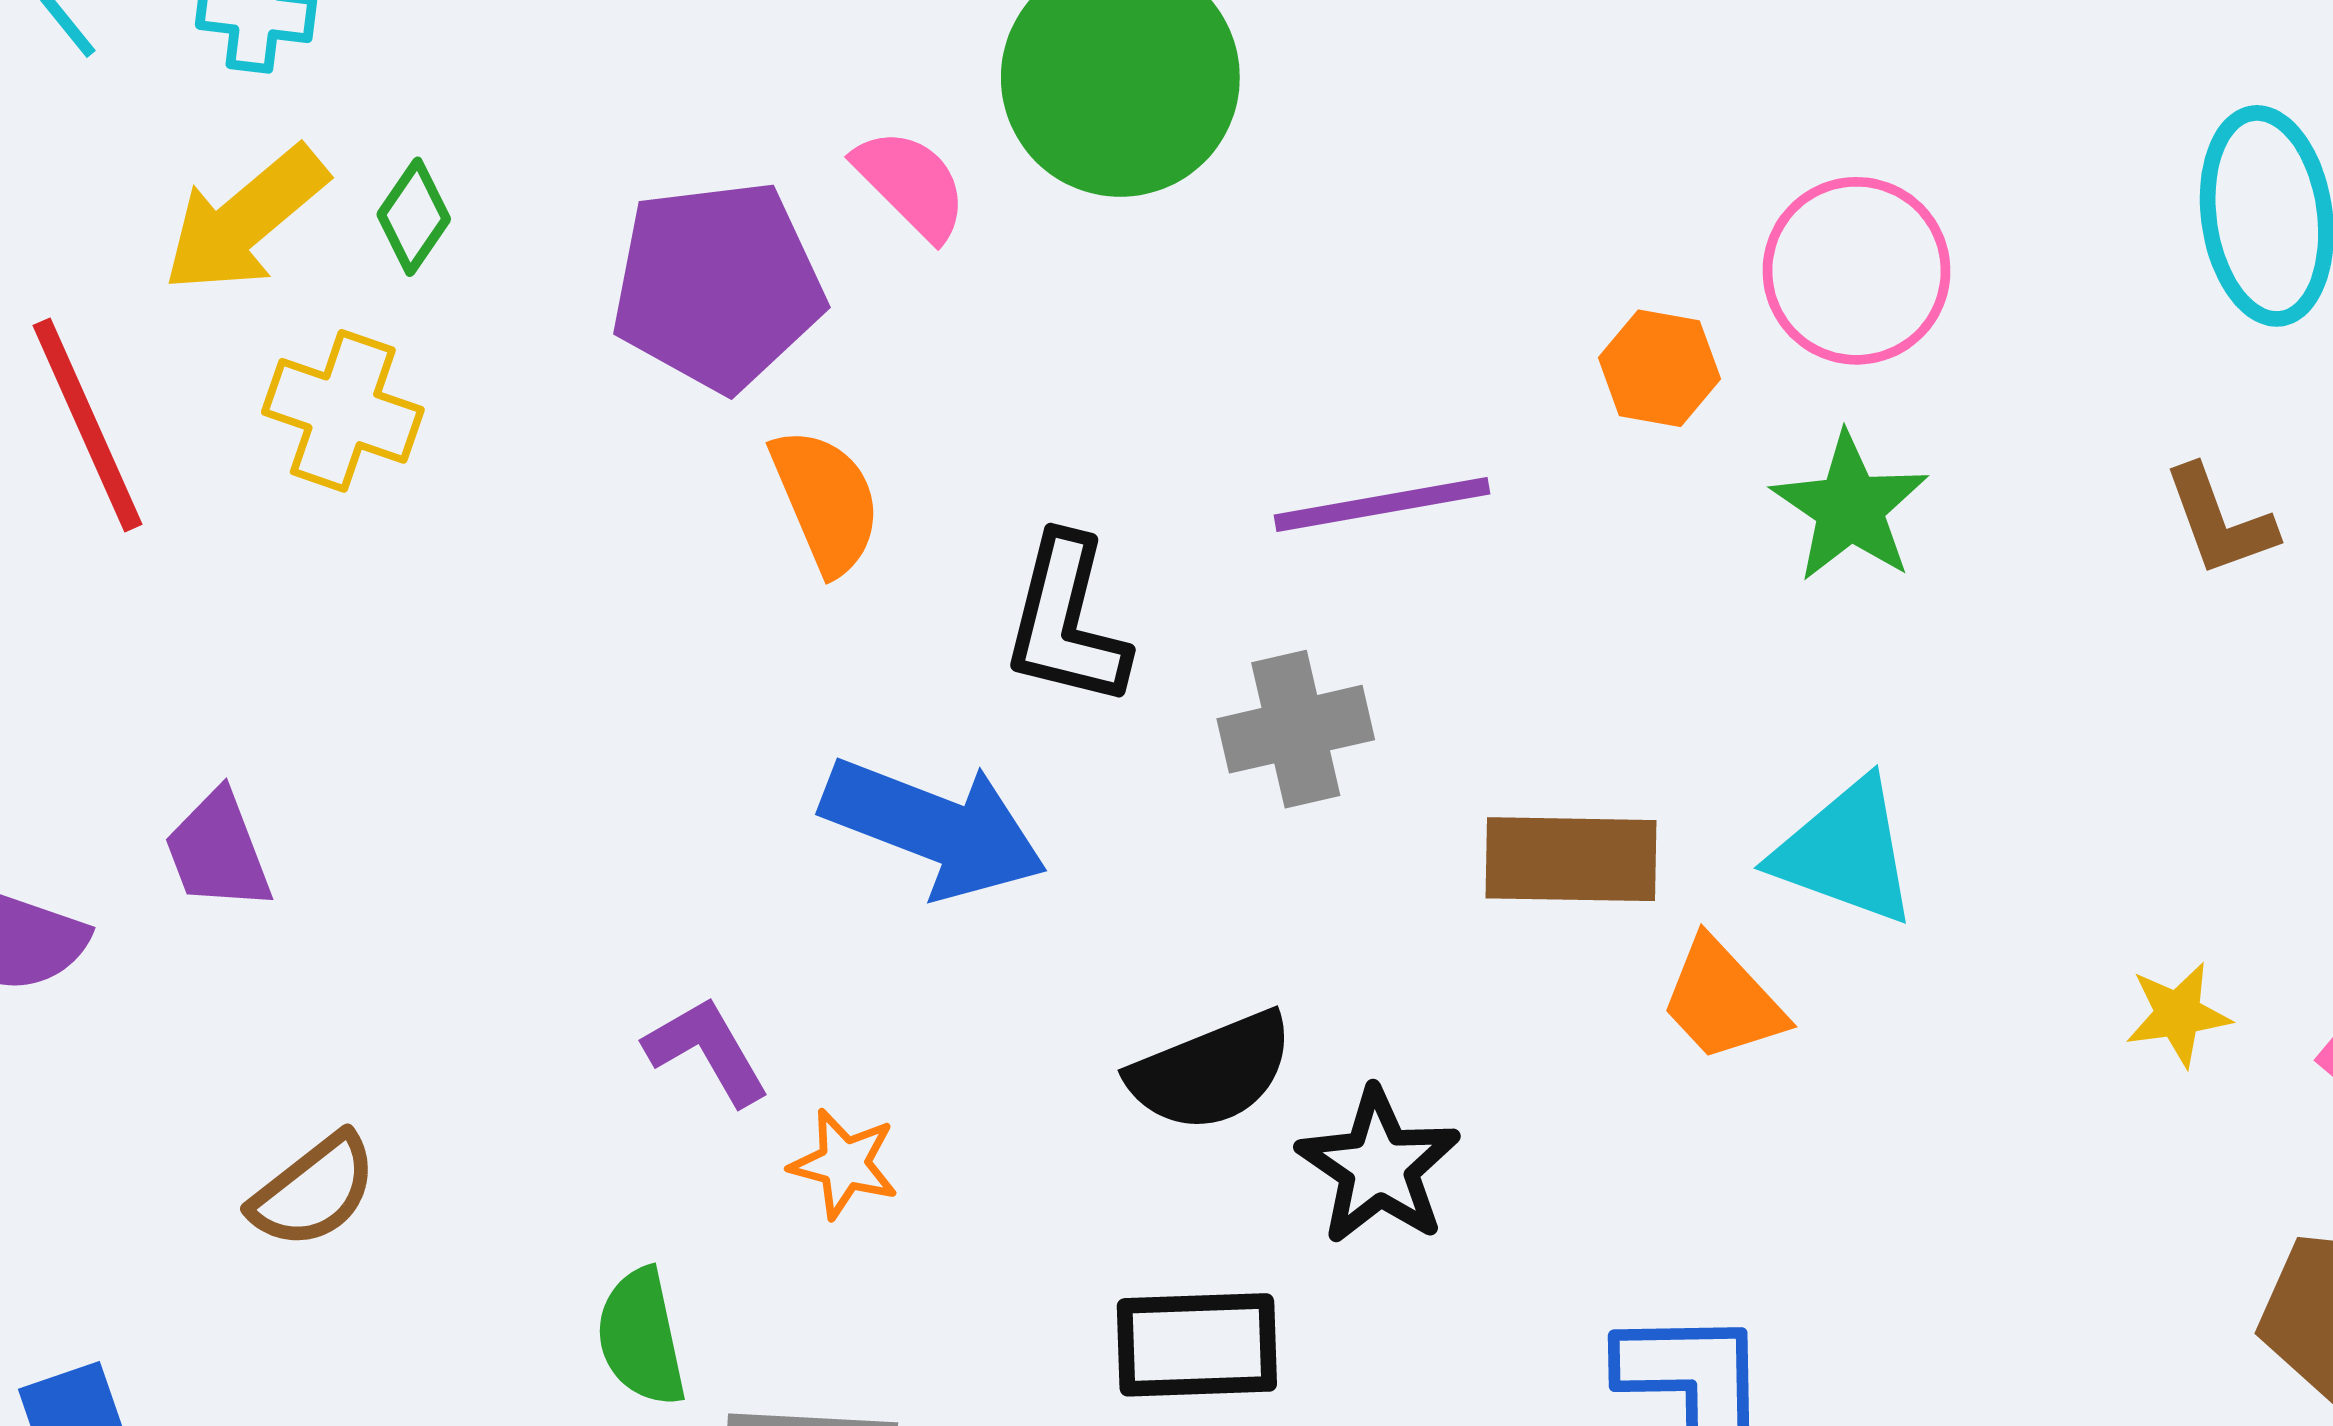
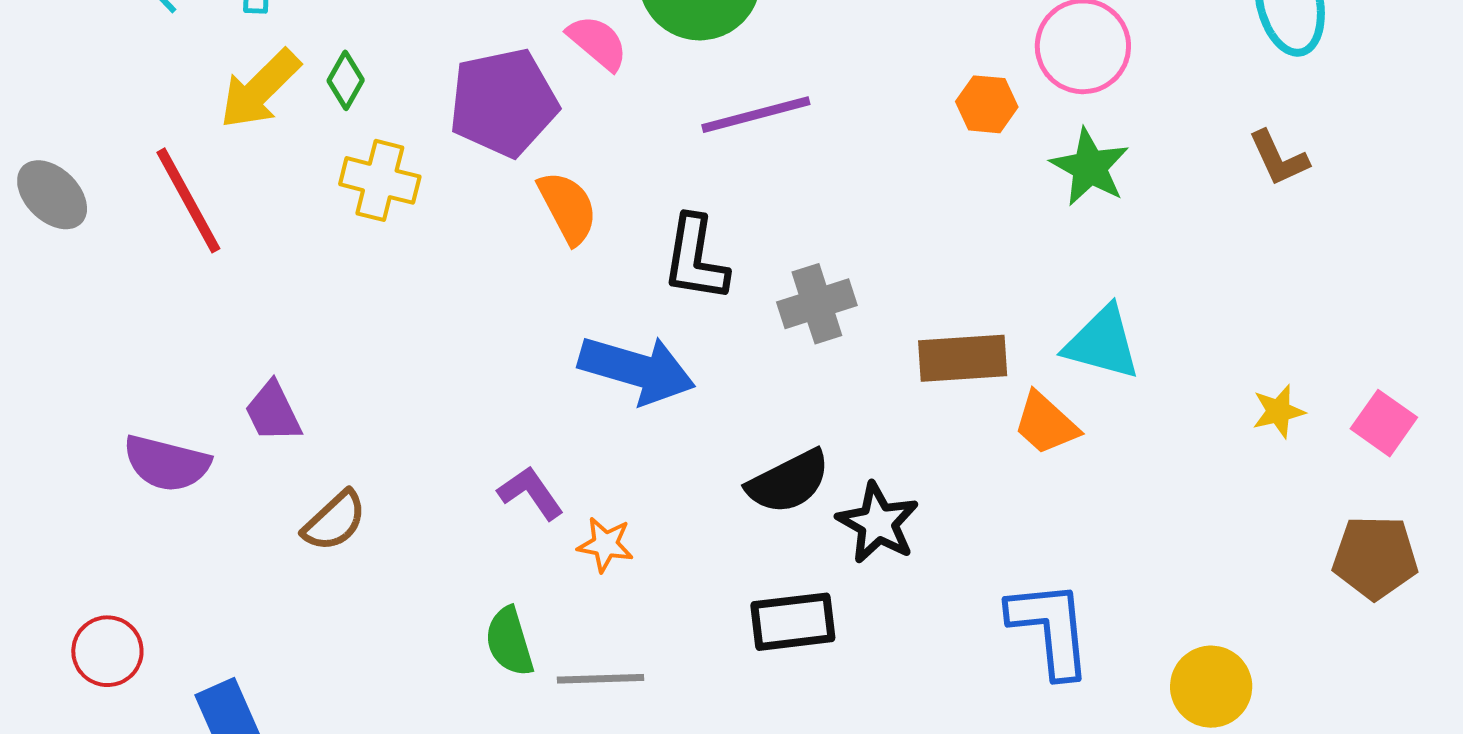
yellow cross: (343, 411) -> (380, 180), moved
purple line: (1382, 504) -> (756, 115), moved
brown semicircle: (314, 1191) -> (334, 521), moved

